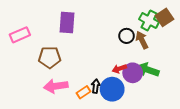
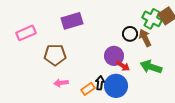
purple rectangle: (67, 23) -> (72, 21), turned 70
red arrow: (119, 69) -> (123, 66), turned -128
purple circle: (133, 73) -> (114, 56), moved
pink arrow: (56, 86) -> (61, 83), size x0.6

